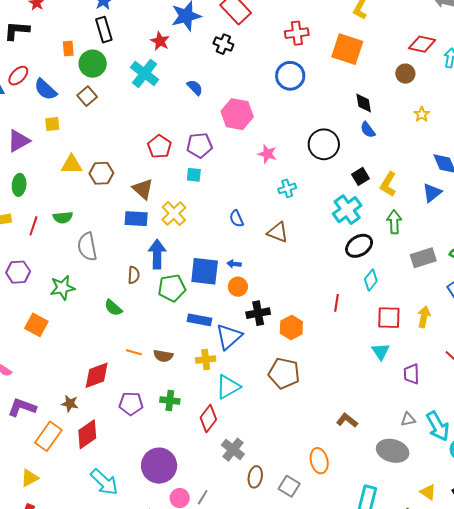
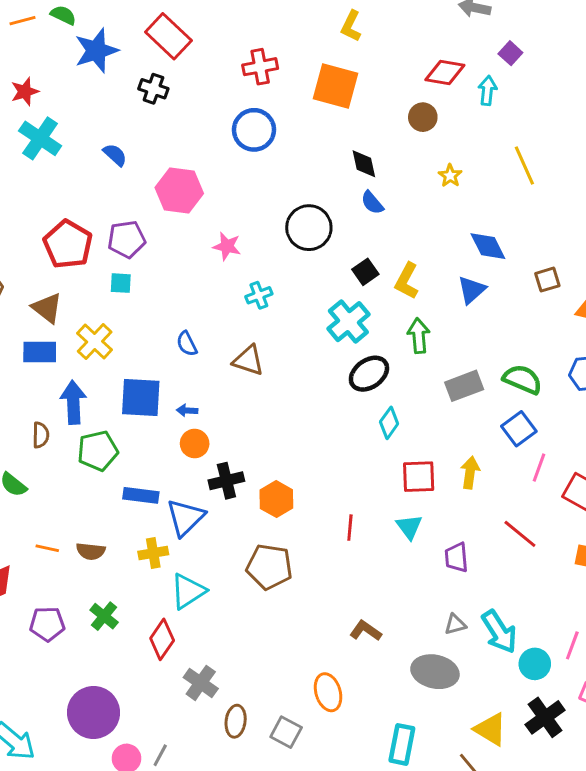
red star: (160, 41) -> (25, 92), moved, turned 30
red pentagon: (159, 147) -> (68, 244), size x1.4
blue square: (205, 271) -> (141, 397), moved
red line: (337, 303) -> (350, 528), moved
green cross: (170, 400) -> (104, 616), turned 36
yellow triangle: (428, 492) -> (490, 729), size x1.4

